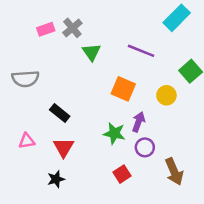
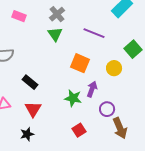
gray cross: (72, 28) -> (57, 14), moved
pink rectangle: (46, 29) -> (19, 16), turned 40
purple circle: (145, 147) -> (107, 109), moved

